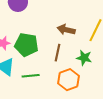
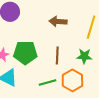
brown arrow: (66, 30) -> (58, 21), moved
green line: (31, 76) -> (47, 83), moved

